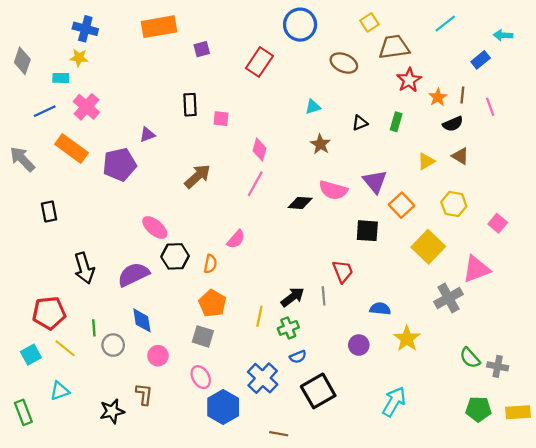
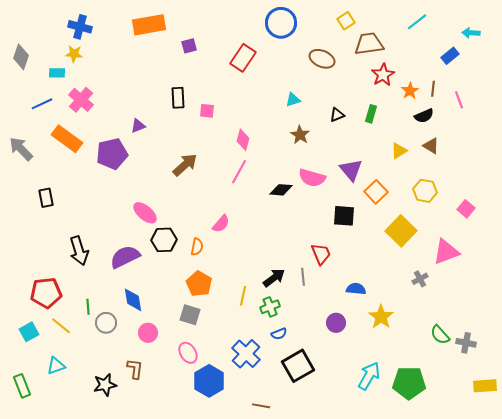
gray cross: (449, 298) -> (420, 279), size x0.6
green pentagon: (478, 409) -> (409, 383), moved, size x1.4

